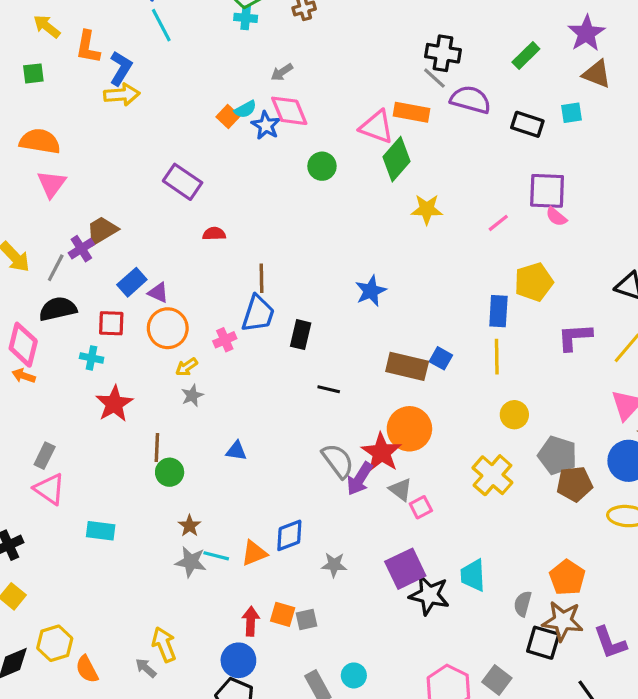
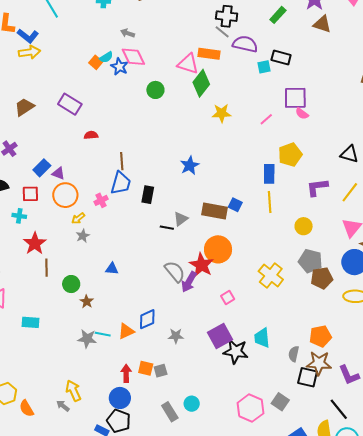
blue L-shape: (121, 68) -> (28, 36), turned 100
gray arrow: (282, 72) -> (128, 33), turned 56
cyan square: (571, 113) -> (264, 67), moved
brown trapezoid: (102, 230) -> (24, 107), moved
yellow circle: (514, 415) -> (304, 226), moved
brown line: (157, 447) -> (47, 268), moved
gray triangle: (401, 490) -> (181, 219), moved, turned 49
brown star: (190, 526) -> (87, 302), moved
orange pentagon: (567, 578) -> (320, 336), turned 30

